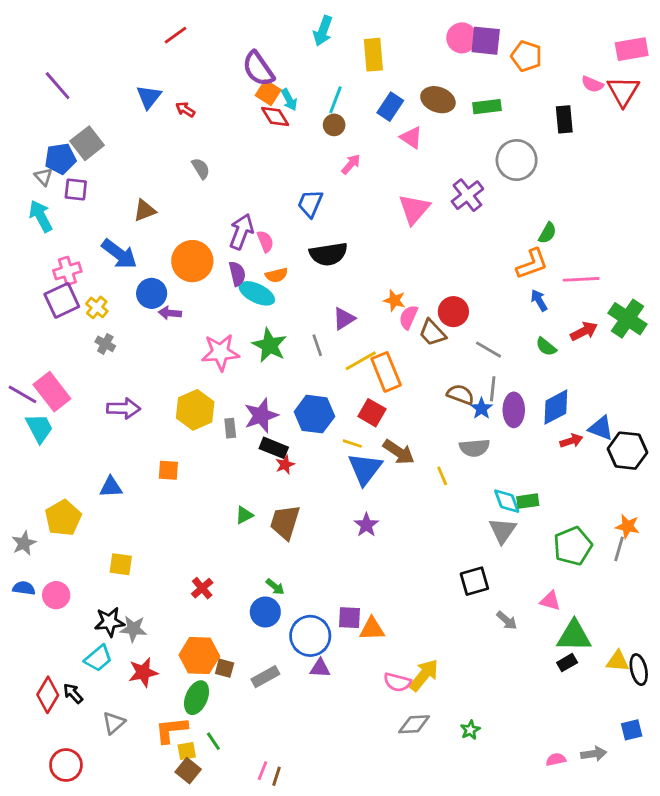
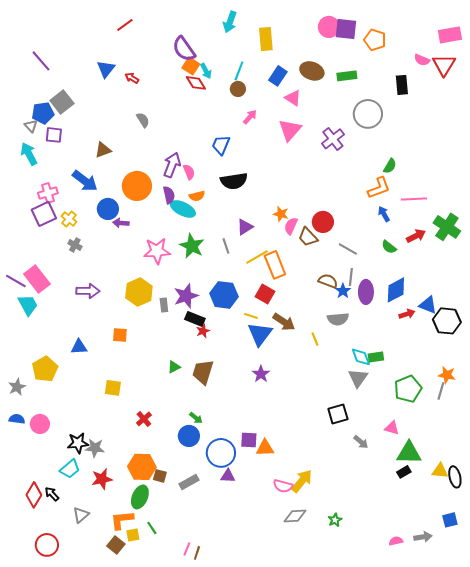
pink triangle: (414, 209) -> (290, 130), moved
yellow square: (121, 564) -> (113, 388), moved
brown square: (188, 771) -> (116, 545), moved

